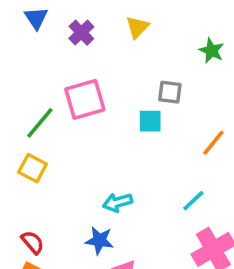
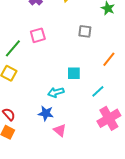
pink square: (85, 99) -> (38, 35), size x0.7
cyan square: (150, 121) -> (74, 73), moved

